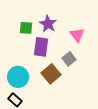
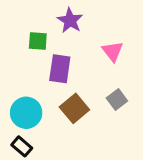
purple star: (48, 24) -> (70, 21), moved
gray square: (69, 59) -> (117, 100), moved

